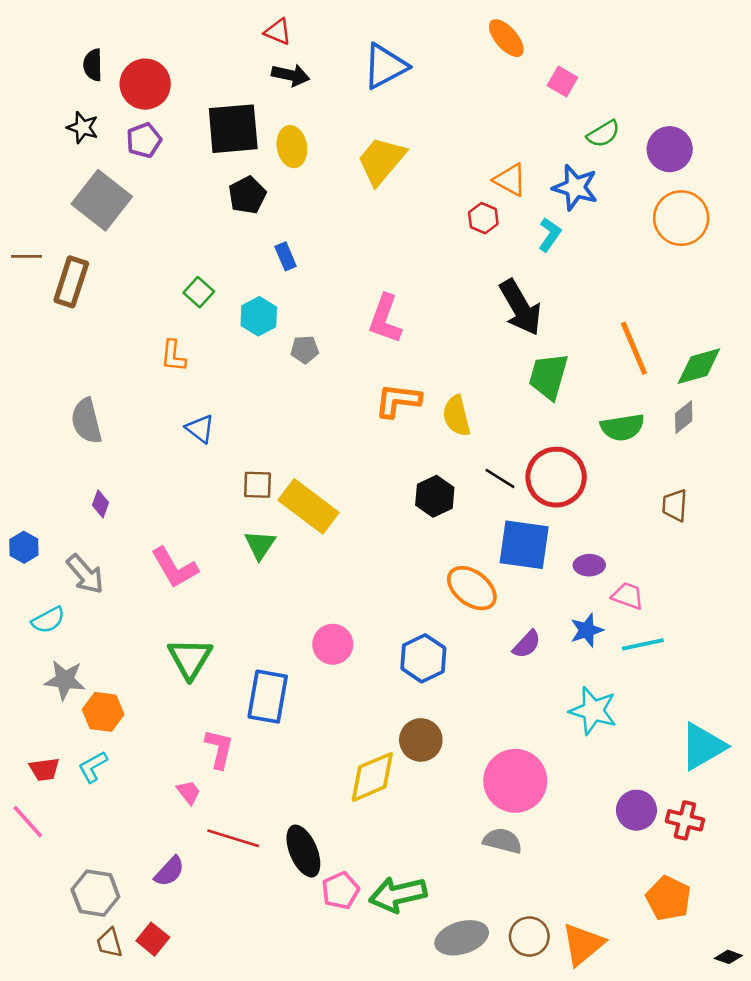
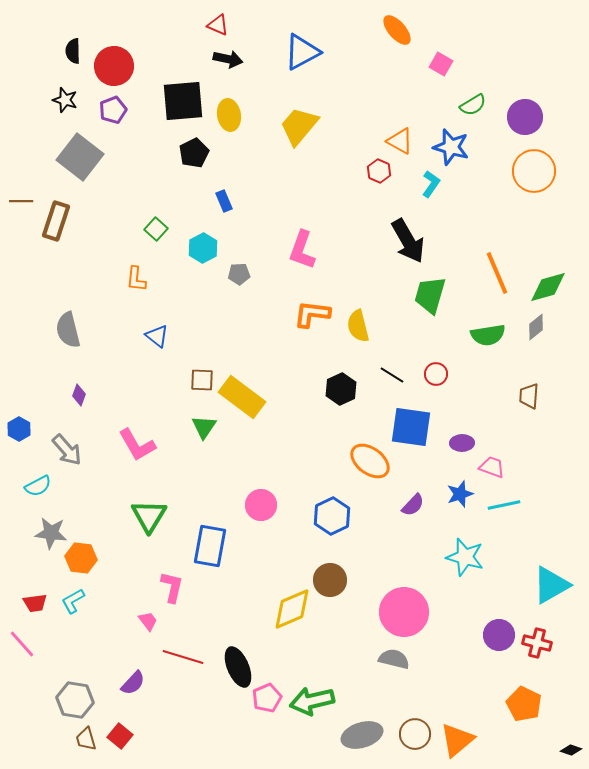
red circle: (556, 477) -> (436, 374), size x0.5

